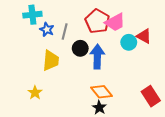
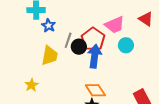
red pentagon: (97, 21) -> (93, 39), moved
gray line: (65, 32) -> (68, 40), moved
red triangle: (144, 36) -> (146, 19), moved

